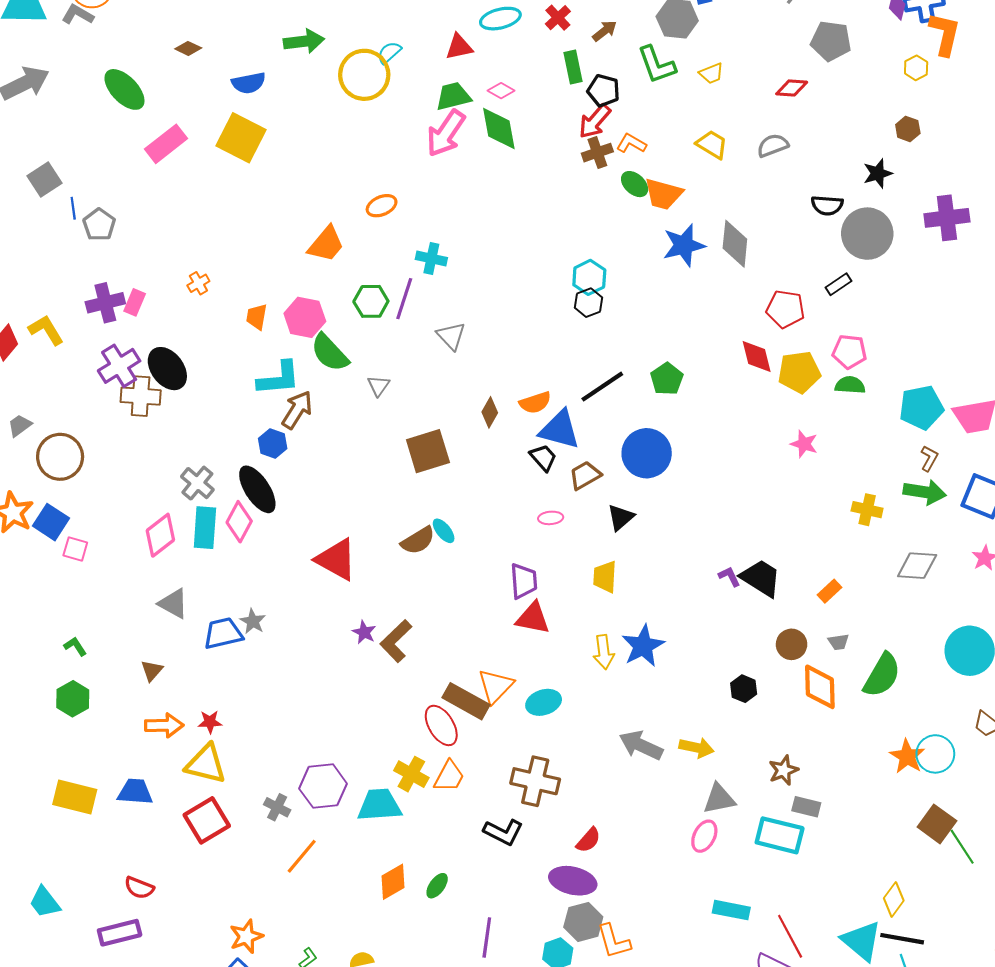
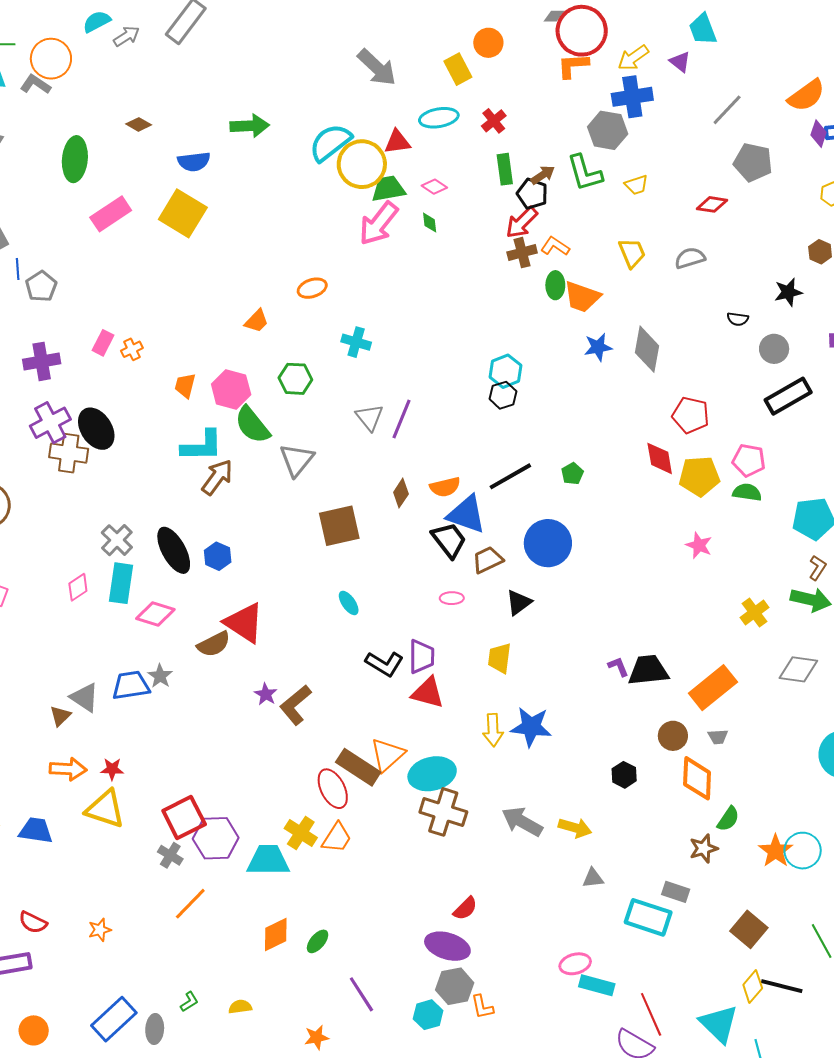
brown arrow: (605, 31) -> (543, 175), moved
cyan semicircle: (389, 53) -> (330, 142), size x1.8
yellow circle: (364, 75) -> (362, 164), moved
green ellipse: (124, 89) -> (75, 159), turned 45
green diamond: (499, 128) -> (430, 223), size x0.5
yellow trapezoid: (712, 144) -> (632, 253), turned 32
green ellipse: (635, 184) -> (555, 285), turned 44
black semicircle: (827, 205) -> (738, 319), size x0.7
gray circle: (867, 234) -> (774, 349), size x0.6
orange trapezoid: (326, 244) -> (257, 321), size x0.7
blue star: (684, 245) -> (598, 347), size x0.7
black rectangle: (839, 284) -> (788, 396), moved, size x1.8
purple line: (404, 299) -> (401, 419), moved
pink rectangle: (135, 302) -> (103, 343), moved
green pentagon: (667, 379) -> (572, 474), size x0.7
gray triangle: (378, 386) -> (297, 460), size x1.6
blue hexagon: (273, 444) -> (218, 556), moved
black trapezoid: (543, 458) -> (449, 540), size x1.4
yellow cross: (867, 510) -> (755, 612), turned 36
pink diamond: (239, 522) -> (155, 614), moved, turned 75
pink diamond: (160, 535) -> (78, 587), size x0.7
brown semicircle: (418, 541) -> (214, 644), moved
black trapezoid: (761, 578) -> (648, 670), turned -42
orange rectangle: (830, 591) -> (713, 688), size x2.0
gray triangle: (173, 604) -> (85, 697), moved
blue star: (643, 646) -> (531, 727), turned 30
green semicircle: (882, 675) -> (728, 819), moved, size x0.6
cyan ellipse: (544, 702) -> (432, 774), size x1.4
brown star: (783, 770) -> (704, 848), moved
brown cross: (535, 781) -> (443, 812), moved
gray triangle: (719, 799) -> (593, 878), size x0.7
red square: (207, 820) -> (184, 818), moved
brown square: (937, 824) -> (749, 929), moved
black L-shape: (503, 832) -> (384, 664), moved
pink ellipse: (704, 836) -> (575, 964), moved, turned 44
orange star: (246, 936) -> (100, 930), moved, size x0.7
purple line: (487, 937) -> (361, 994), turned -45
black line: (902, 939) -> (782, 986), moved
orange L-shape: (614, 941) -> (482, 1007), size x0.7

